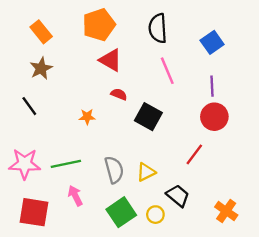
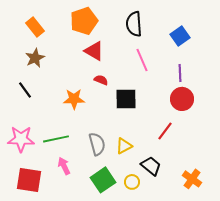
orange star: (87, 117) -> (74, 99), size x1.5
black square: (148, 117) -> (126, 99), turned -30

